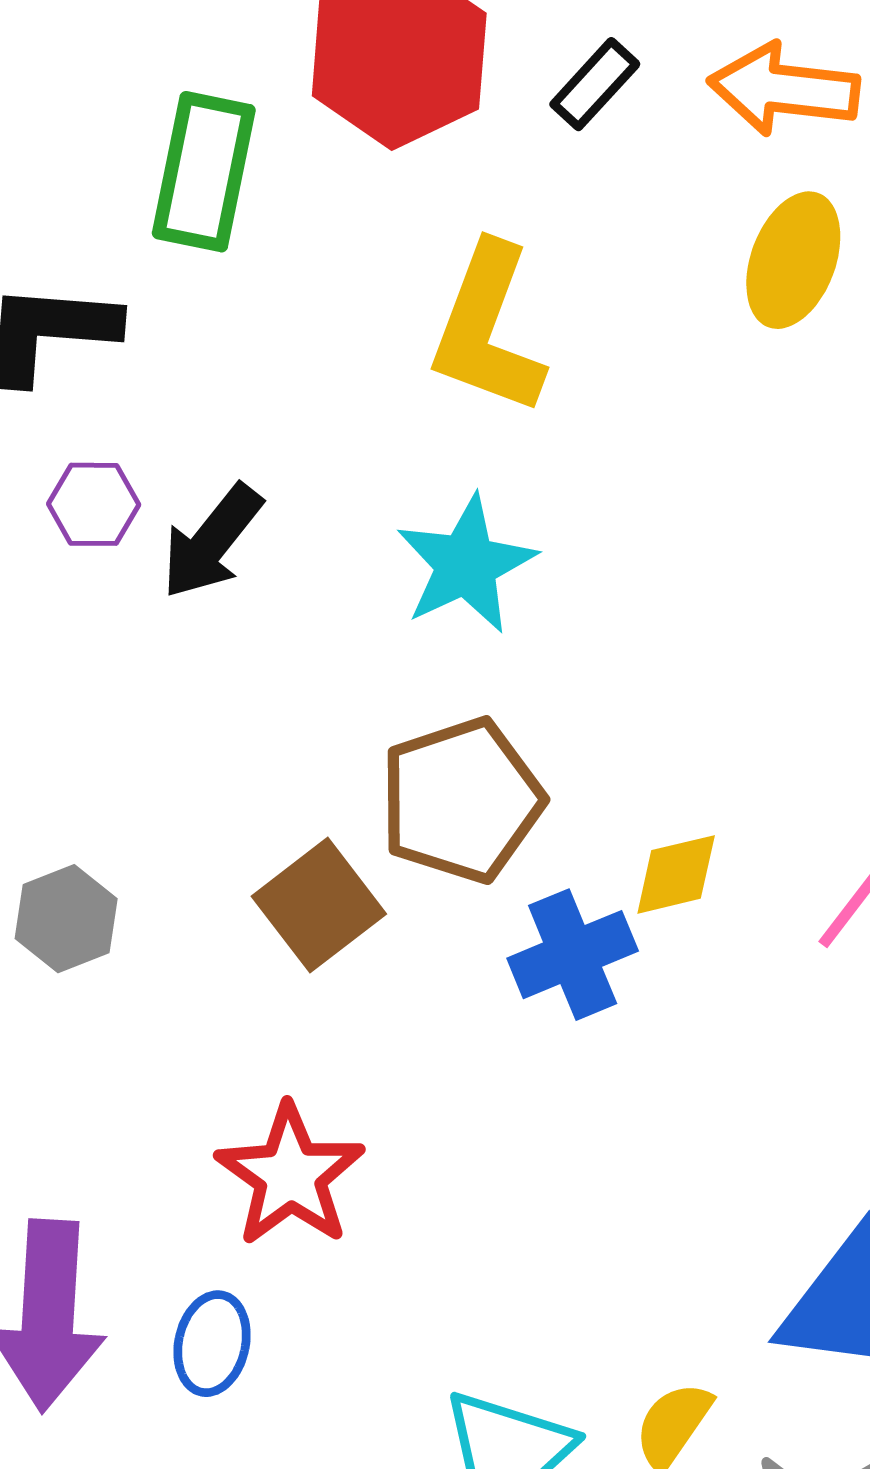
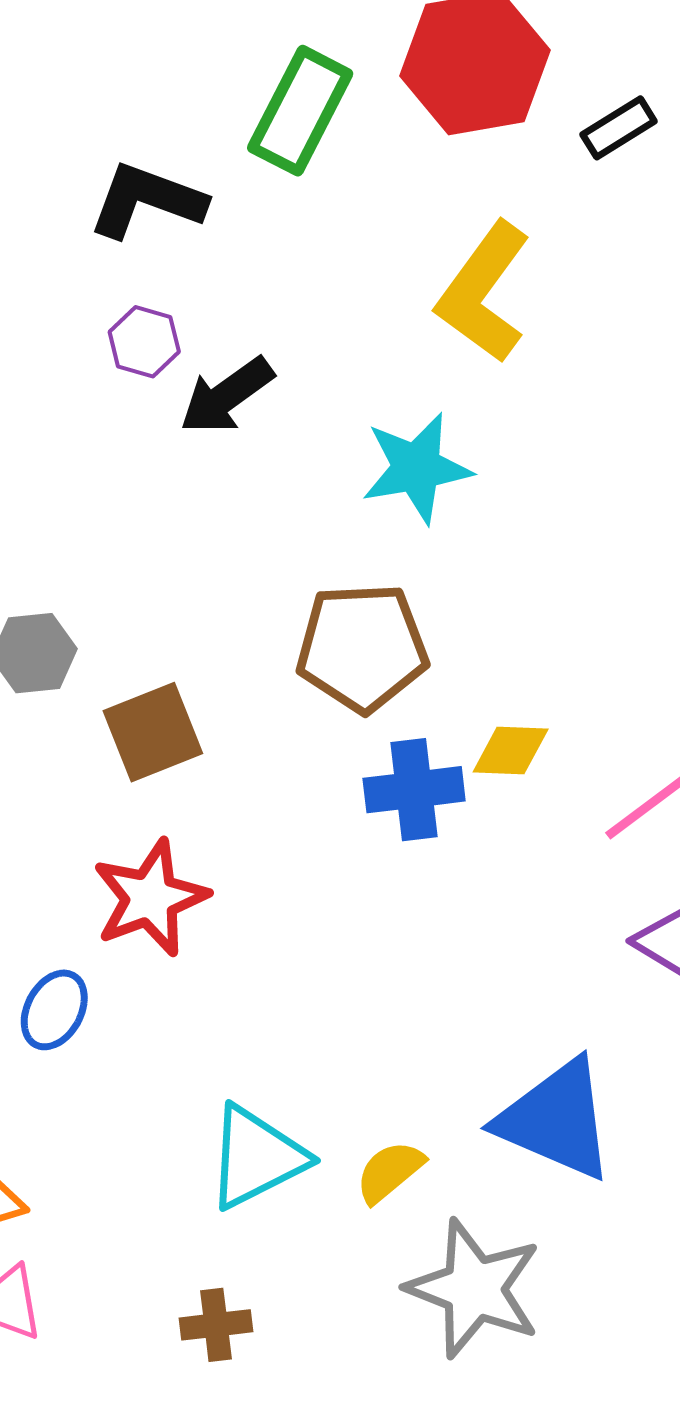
brown square: (319, 905) -> (153, 732), moved

